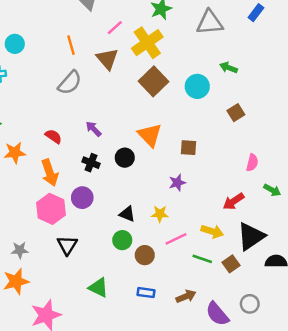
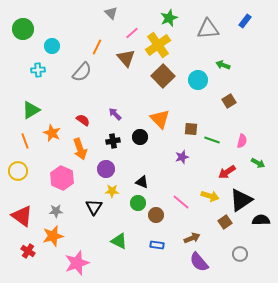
orange line: (71, 45) -> (97, 47), turned 42
gray semicircle: (70, 83) -> (82, 72), moved
orange star: (15, 153) -> (52, 133), turned 30
black cross: (91, 163) -> (113, 141), turned -32
pink hexagon: (51, 209) -> (62, 178), moved
yellow star: (160, 214) -> (112, 191), moved
pink line: (176, 239) -> (181, 202), turned 66
green line: (202, 259) -> (212, 140), moved
brown arrow: (186, 296) -> (192, 238), moved
purple semicircle: (217, 314) -> (199, 262), moved

